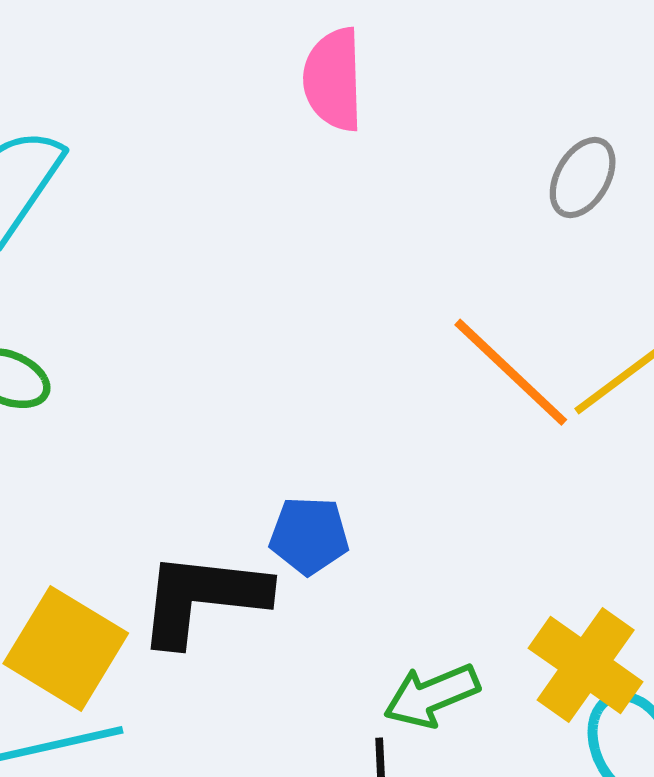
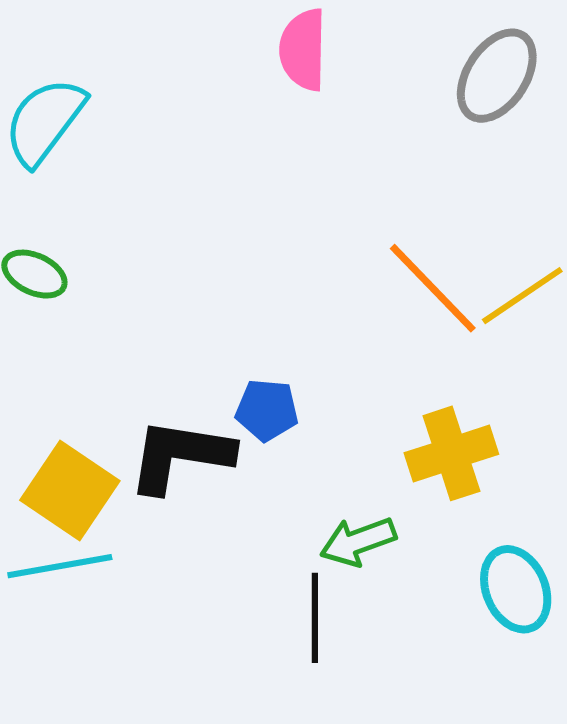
gray ellipse: (583, 178) -> (497, 76), moved, size x1.5
yellow cross: (586, 665) -> (451, 453), moved, turned 34

